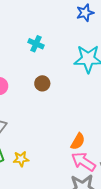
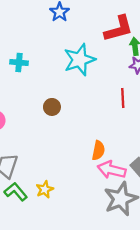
brown circle: (42, 83) -> (52, 107), moved

